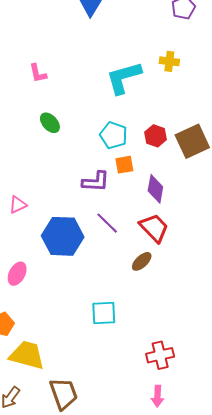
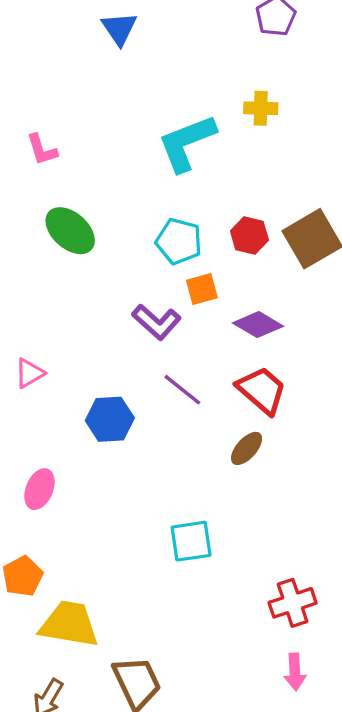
green ellipse: (50, 123) -> (70, 231), size x1.4
purple L-shape: (96, 182) -> (157, 322), turned 44
purple diamond: (155, 189) -> (258, 325), turned -64
blue hexagon: (63, 236) -> (110, 419), size x0.7

